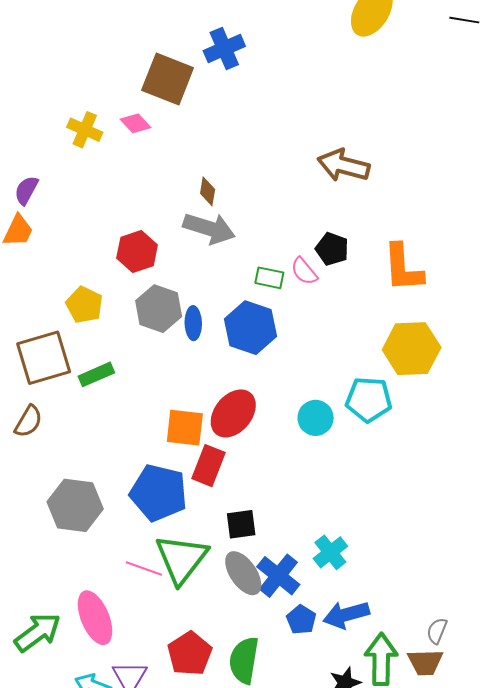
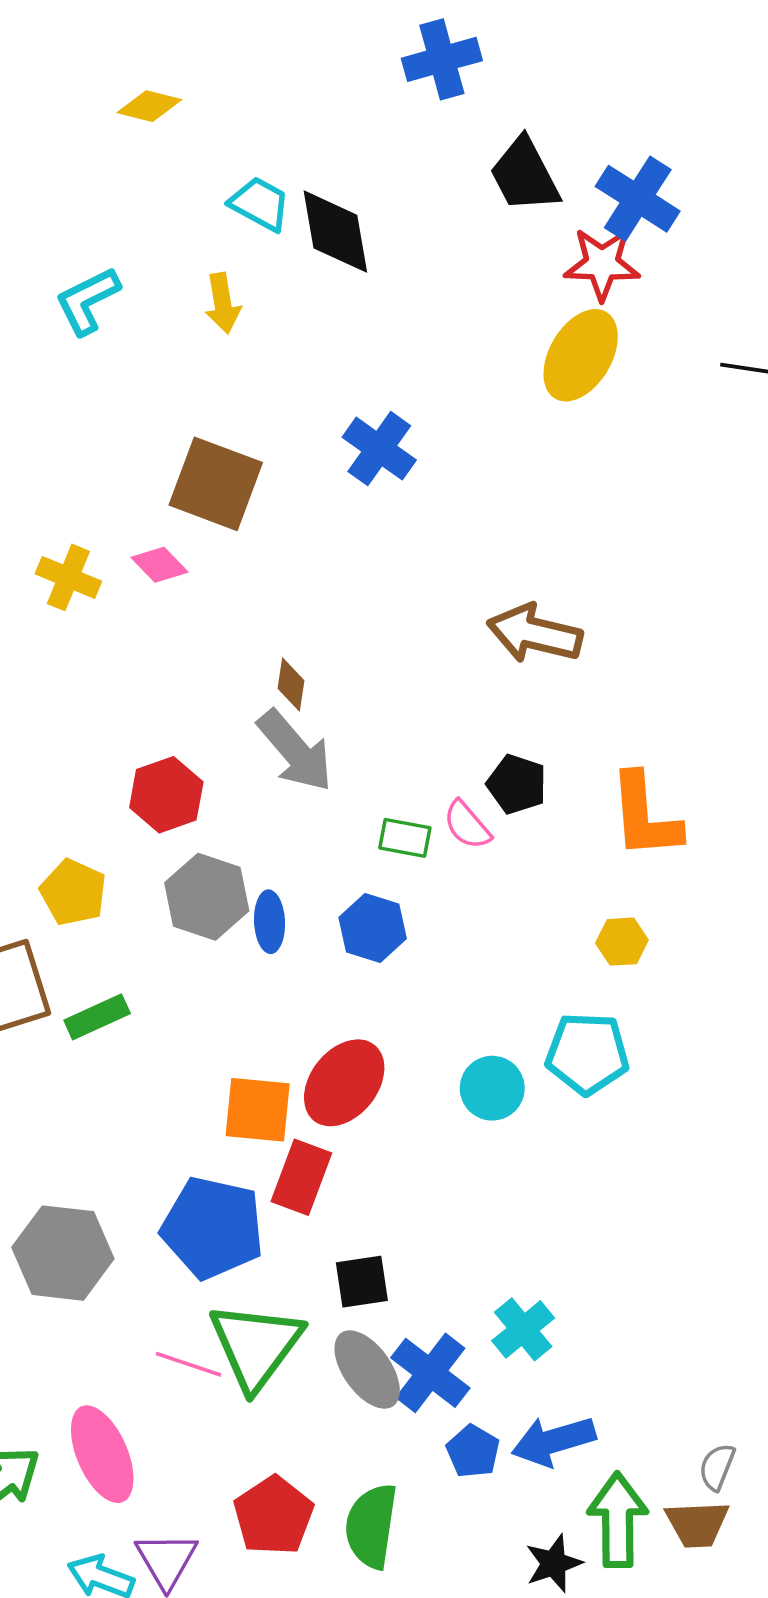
blue cross: (224, 49) -> (379, 449), moved, turned -30
gray arrow: (209, 228) -> (295, 751), turned 33
blue hexagon: (251, 328) -> (373, 928), size x0.7
yellow hexagon: (412, 349) -> (622, 942), moved, size x0.5

